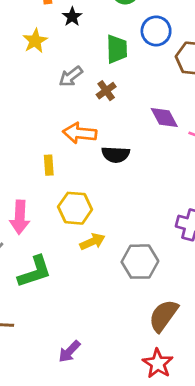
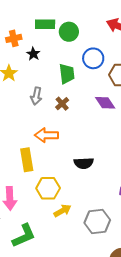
gray arrow: (71, 76) -> (36, 96), turned -36
purple diamond: (164, 118) -> (105, 103), moved
black semicircle: (116, 155) -> (84, 163), moved
yellow rectangle: (49, 165) -> (27, 160), size x1.6

